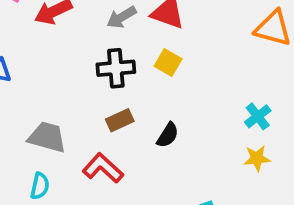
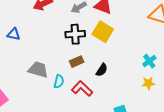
yellow square: (168, 63) -> (103, 32), size x1.5
red L-shape: (103, 168) -> (82, 89), moved
cyan semicircle: (40, 186) -> (59, 81), moved

